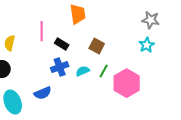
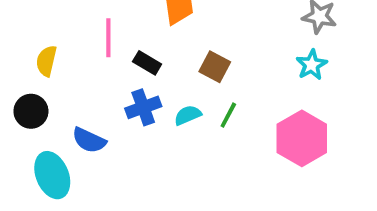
pink hexagon: (127, 83) -> (302, 138), moved
blue semicircle: (43, 93) -> (89, 140), moved, turned 48

